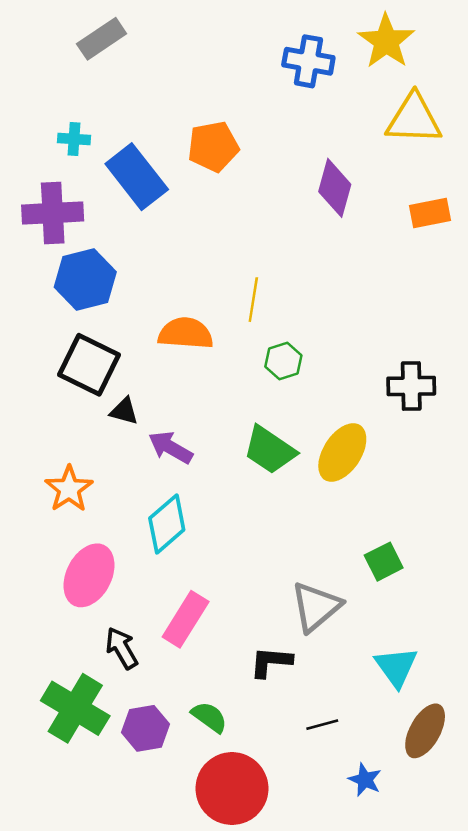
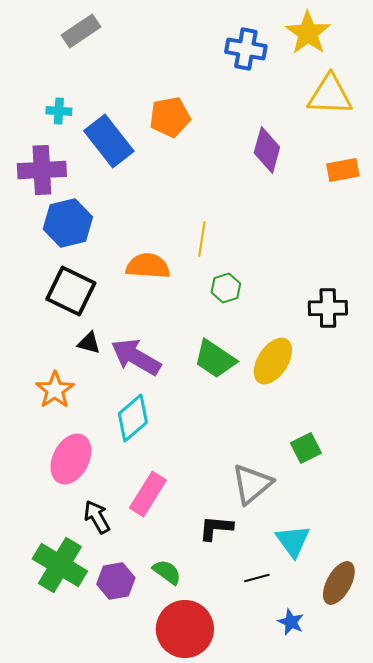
black triangle: (124, 411) -> (89, 343), moved
purple arrow: (171, 447) -> (136, 357), size x1.4
cyan triangle: (396, 667) -> (293, 541), moved

